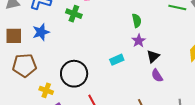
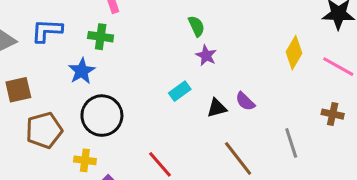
blue star: (41, 32) -> (82, 71), moved
black triangle: (153, 56) -> (217, 108), moved, turned 40
black circle: (74, 74) -> (102, 116), moved

